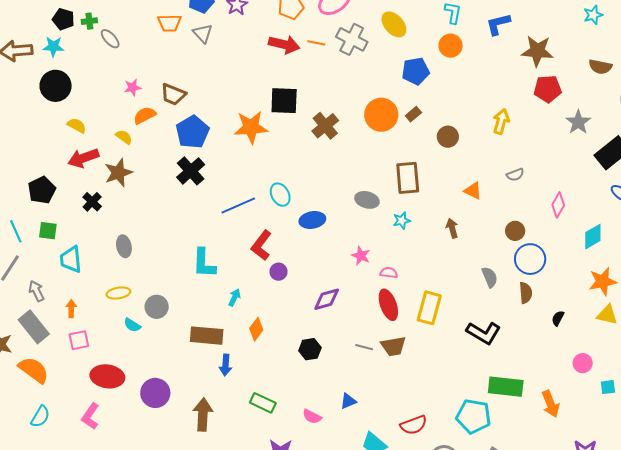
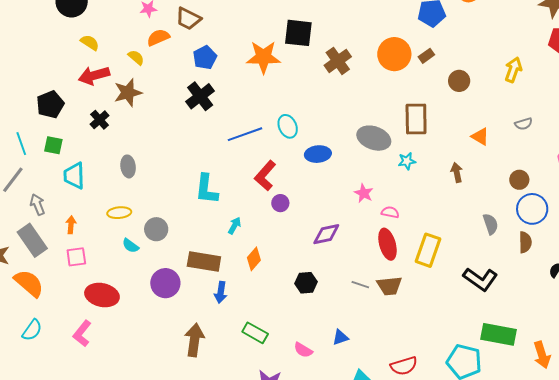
blue pentagon: (192, 132) -> (205, 57), size x0.7
gray ellipse: (367, 200) -> (374, 138), size x1.4
purple circle: (155, 393) -> (165, 283), moved

